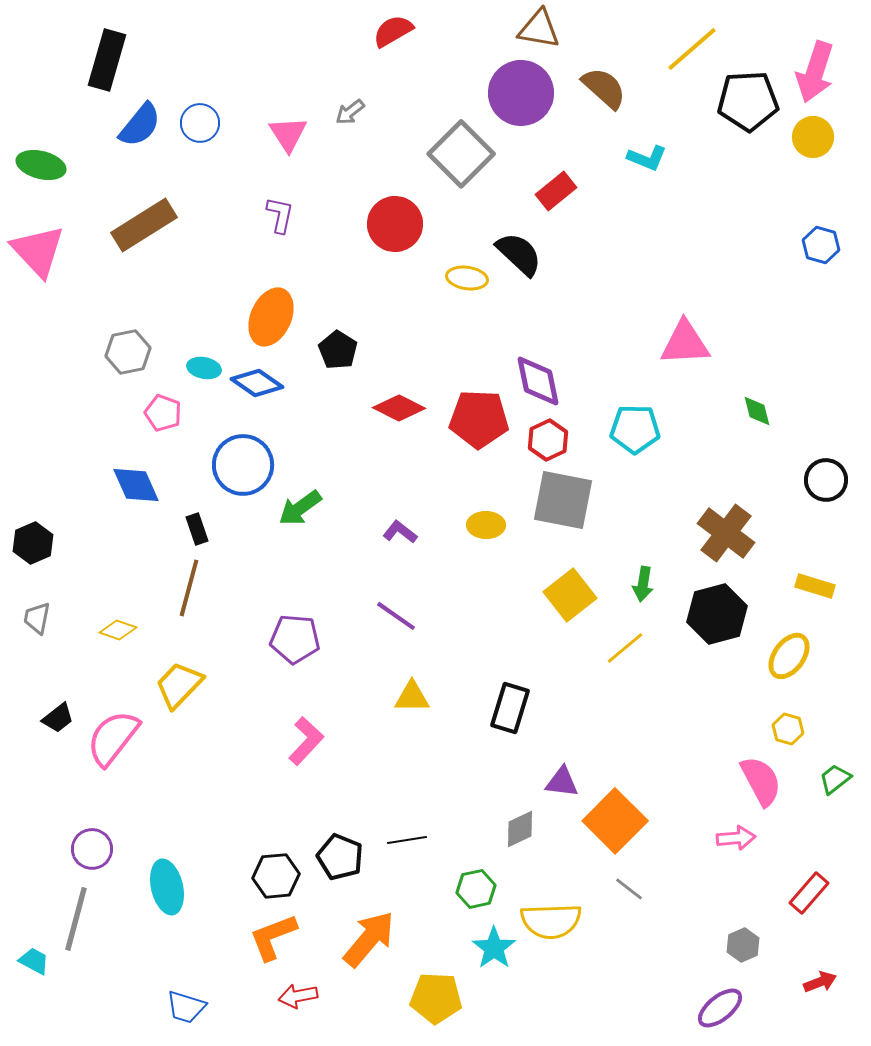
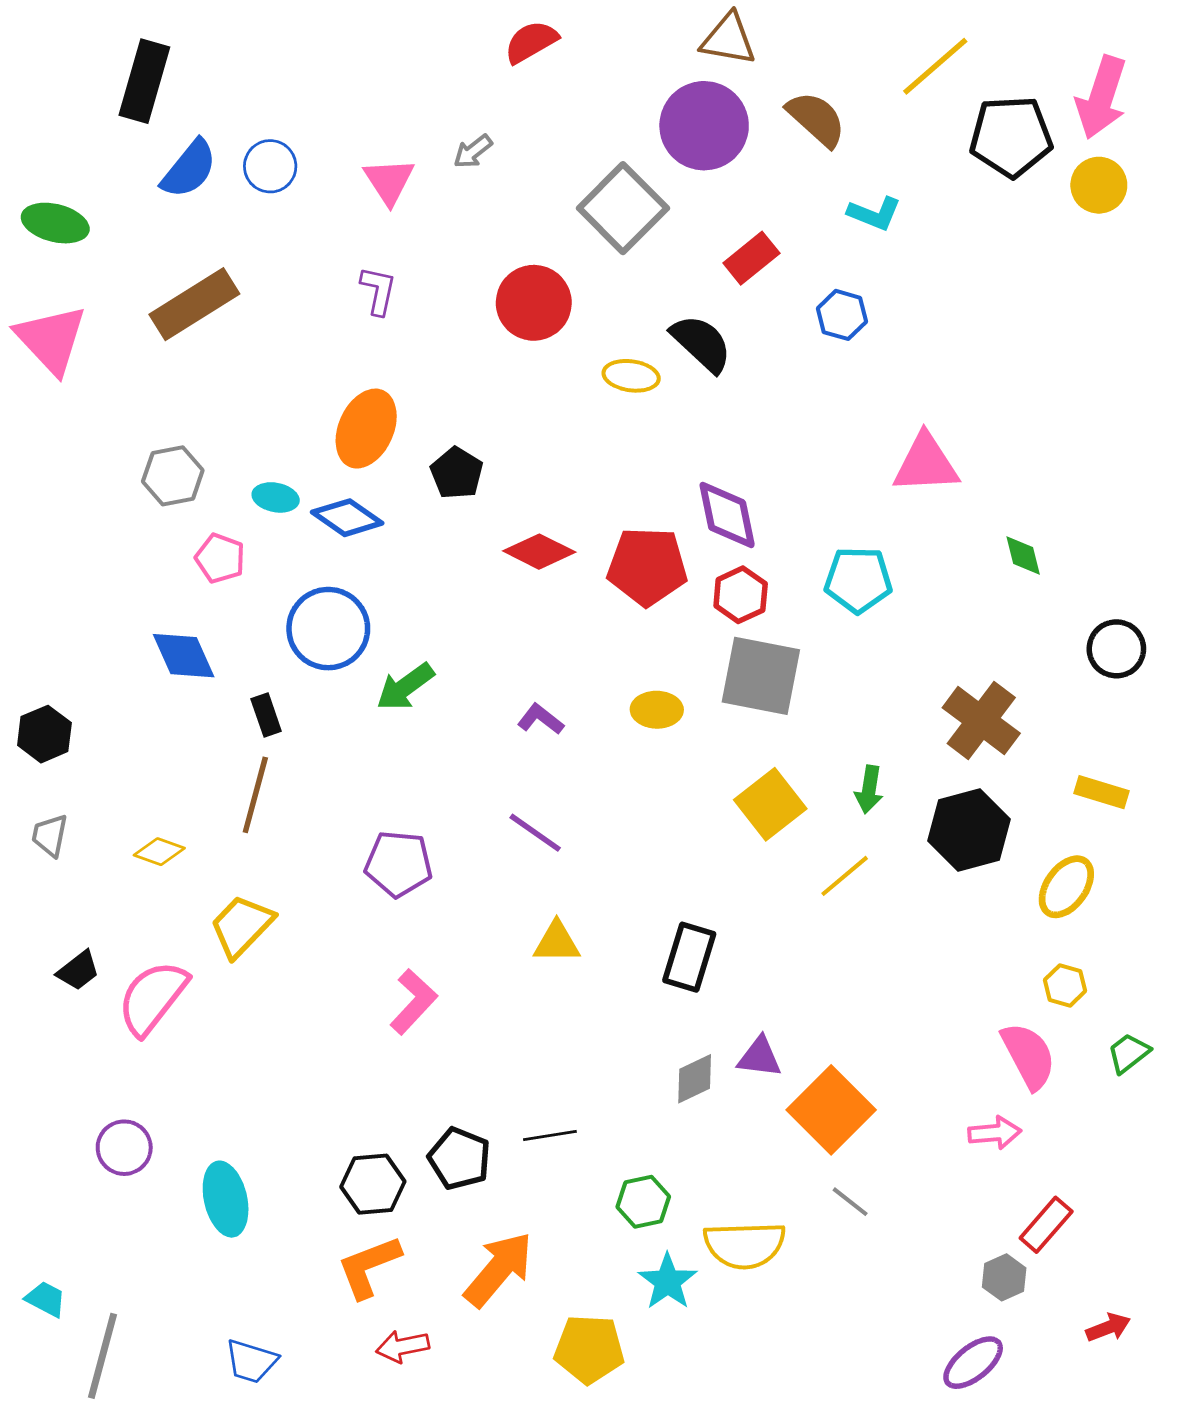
blue hexagon: (821, 245) -> (842, 315), moved
gray diamond: (520, 829) -> (695, 1079), moved
red rectangle: (809, 893) -> (1046, 1225), moved
gray line: (76, 919) -> (103, 1356), moved

